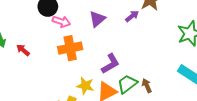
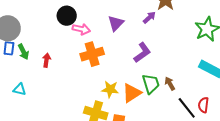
red arrow: (23, 50) -> (47, 60), turned 64
purple L-shape: (110, 64) -> (142, 52), moved
green trapezoid: (127, 84) -> (151, 84), turned 115

